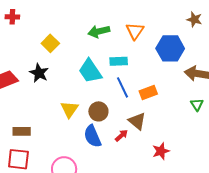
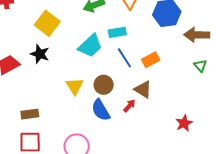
yellow square: (50, 43) -> (47, 23), size x1.4
cyan trapezoid: (90, 71) -> (90, 46), turned -92
red star: (161, 151) -> (184, 123), moved

